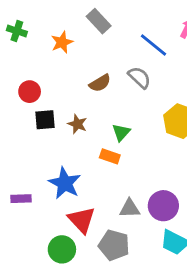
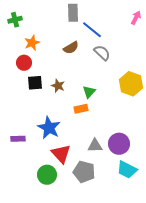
gray rectangle: (99, 21) -> (73, 13), turned 42
green cross: (17, 31) -> (15, 20), turned -32
orange star: (62, 42) -> (32, 43), moved
blue line: (154, 45) -> (92, 30), moved
brown semicircle: (100, 83) -> (71, 48), moved
orange rectangle: (110, 156) -> (81, 109), turned -32

